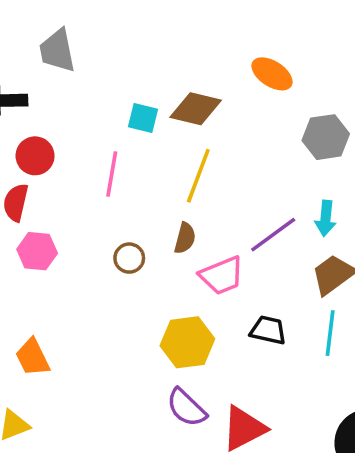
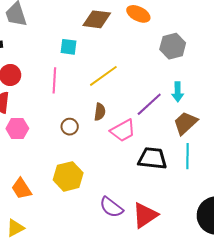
brown diamond: (196, 109) -> (97, 19), moved
yellow line: (198, 176) -> (103, 76), turned 40
black trapezoid: (268, 330) -> (152, 158), size x1.4
yellow hexagon: (187, 342) -> (68, 176), moved

